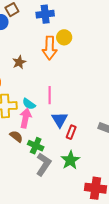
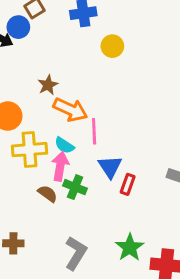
orange arrow: (50, 48) -> (70, 110), moved, turned -65
green cross: (36, 146) -> (75, 187), moved
green star: (70, 160) -> (130, 247), moved
gray L-shape: (43, 164) -> (76, 253), moved

